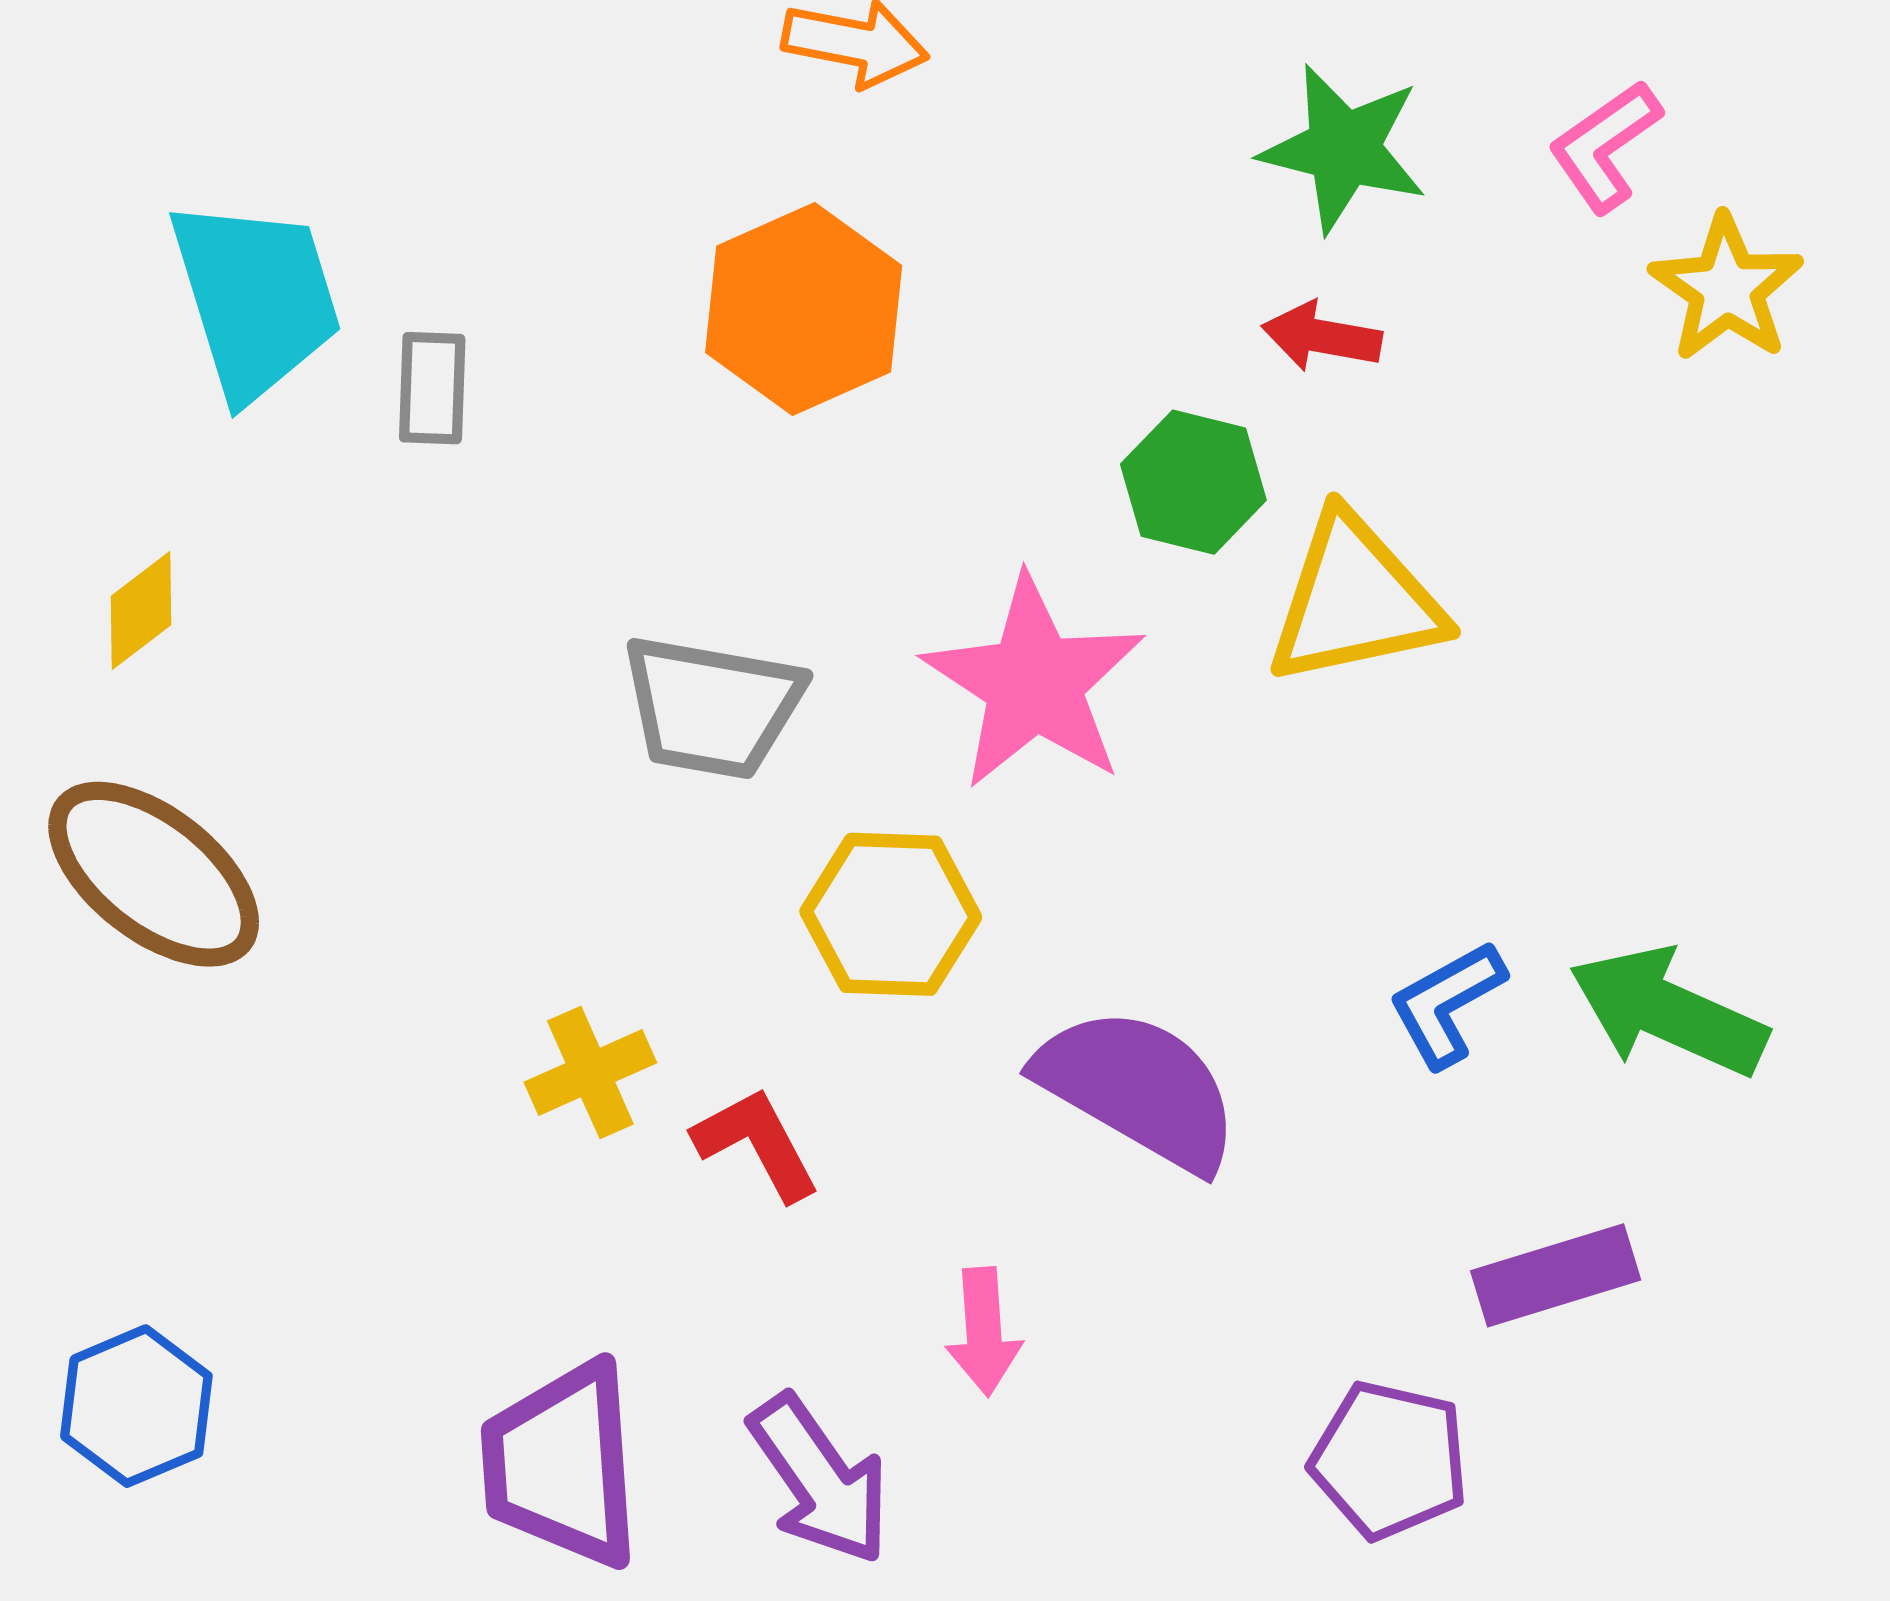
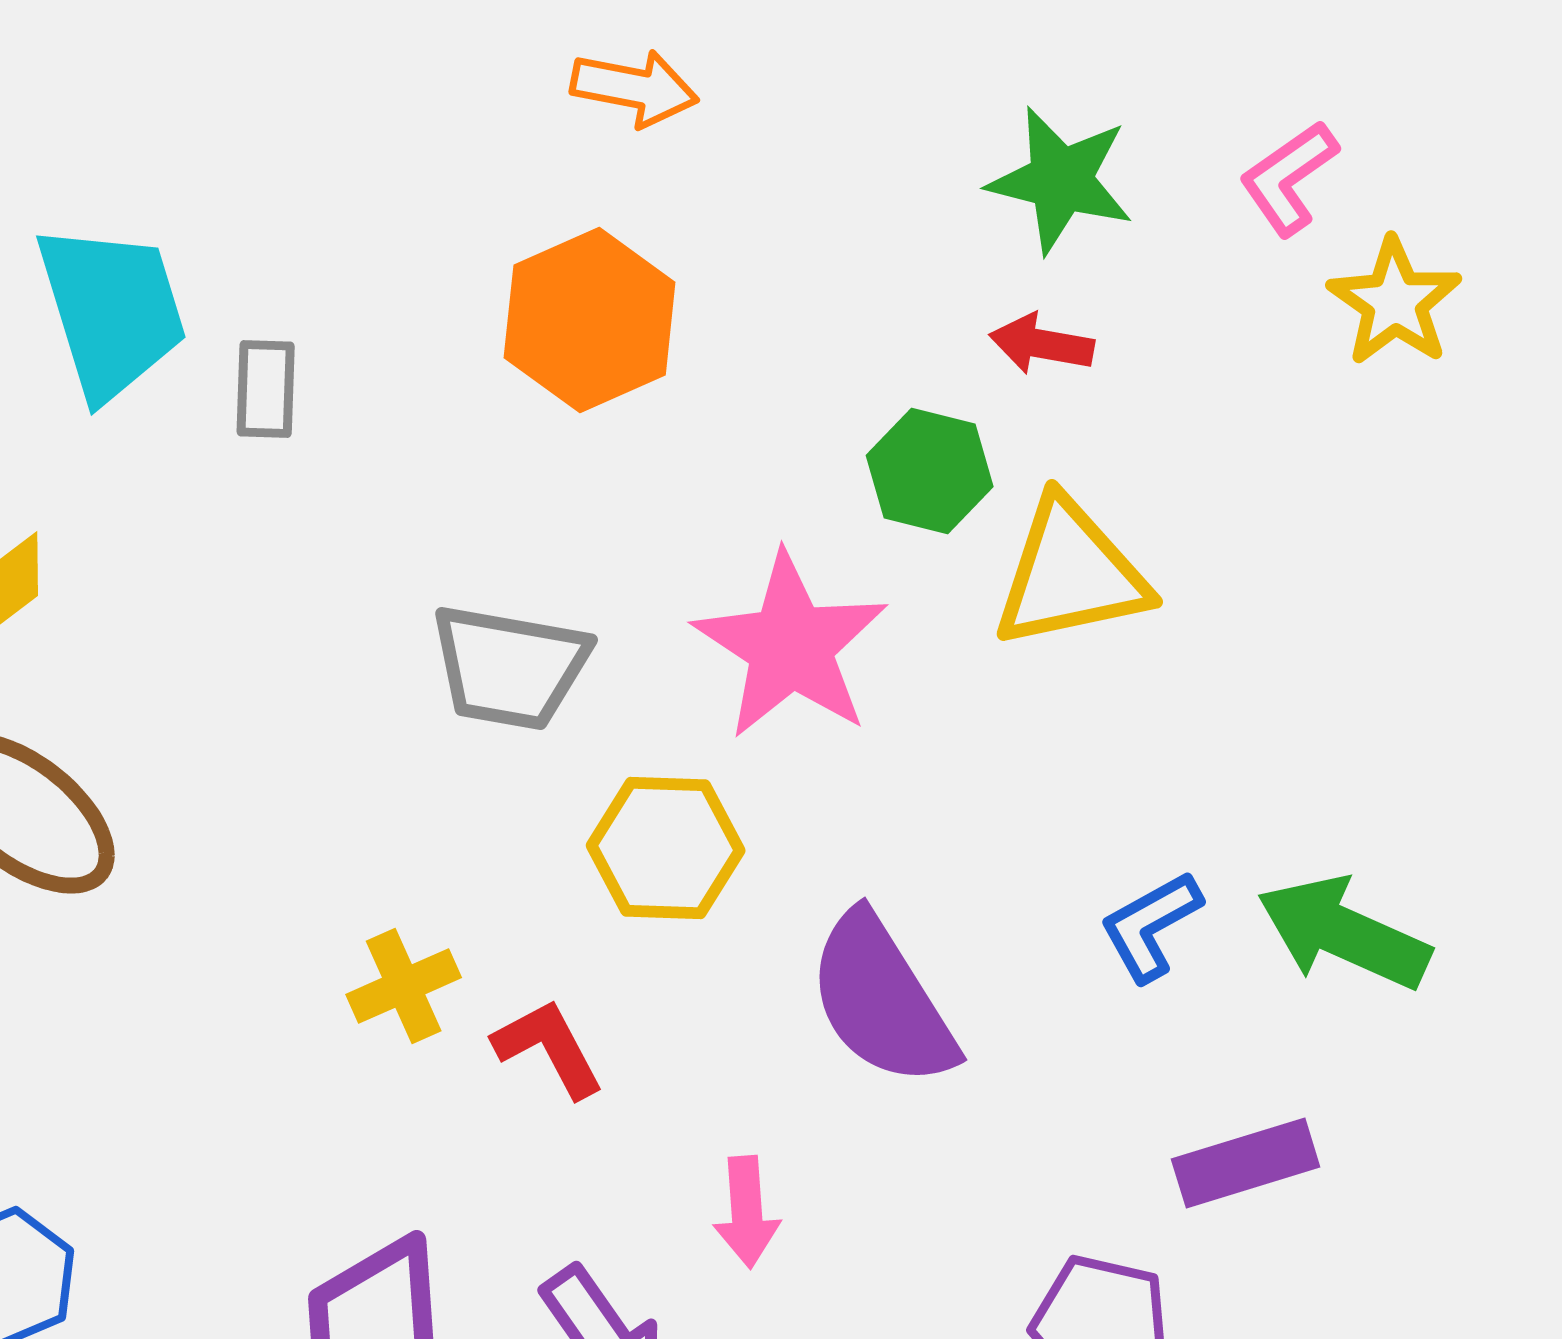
purple semicircle: (1138, 1089) -> (882, 1000), turned -152

